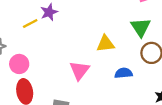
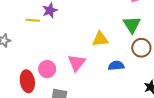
yellow line: (30, 23) -> (33, 20), turned 32
pink circle: (19, 64) -> (47, 69), moved

